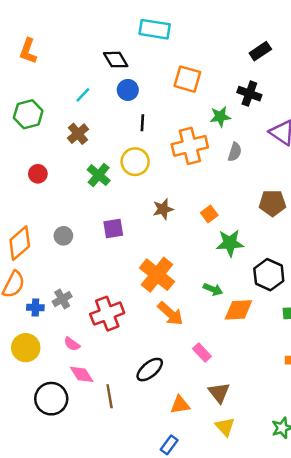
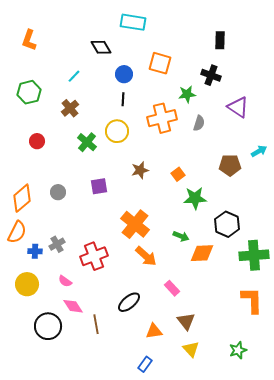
black rectangle: (260, 51) -> (220, 40), turned -54
blue circle: (128, 90) -> (124, 74), moved

